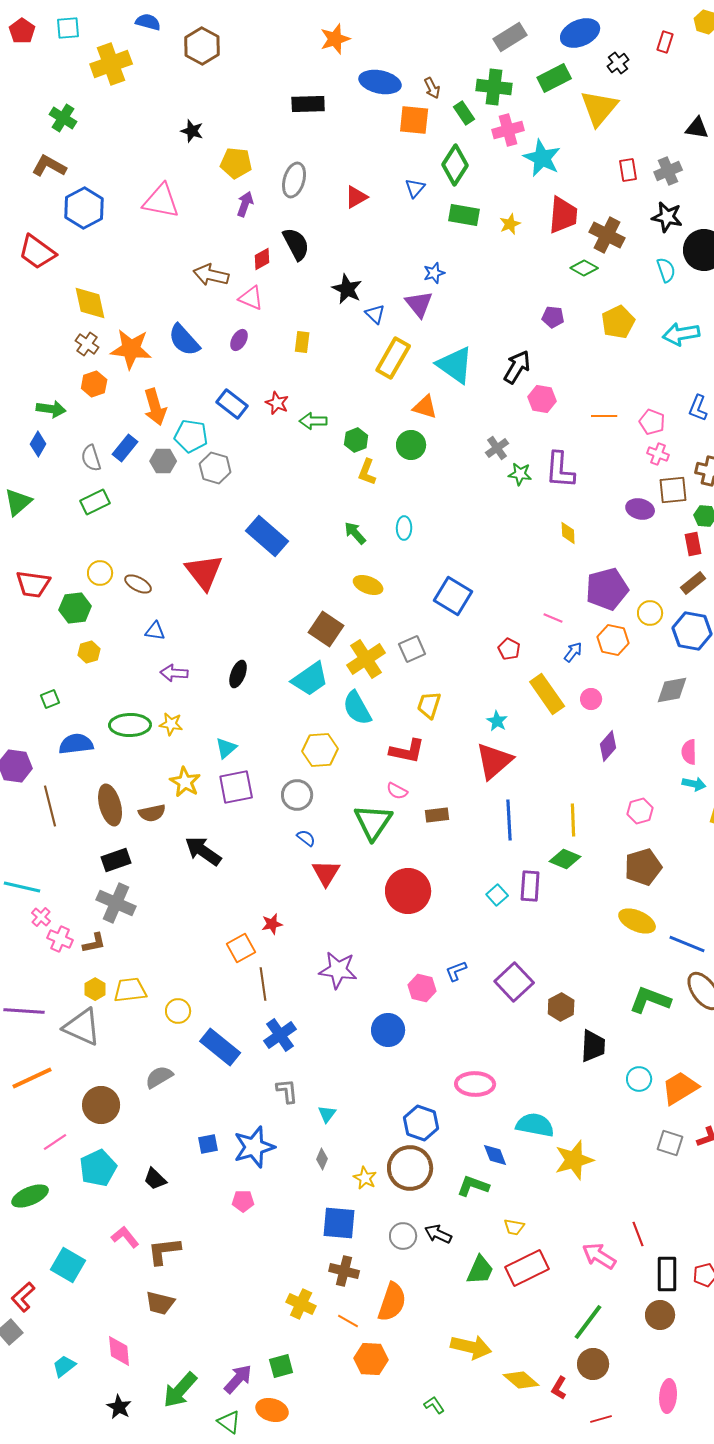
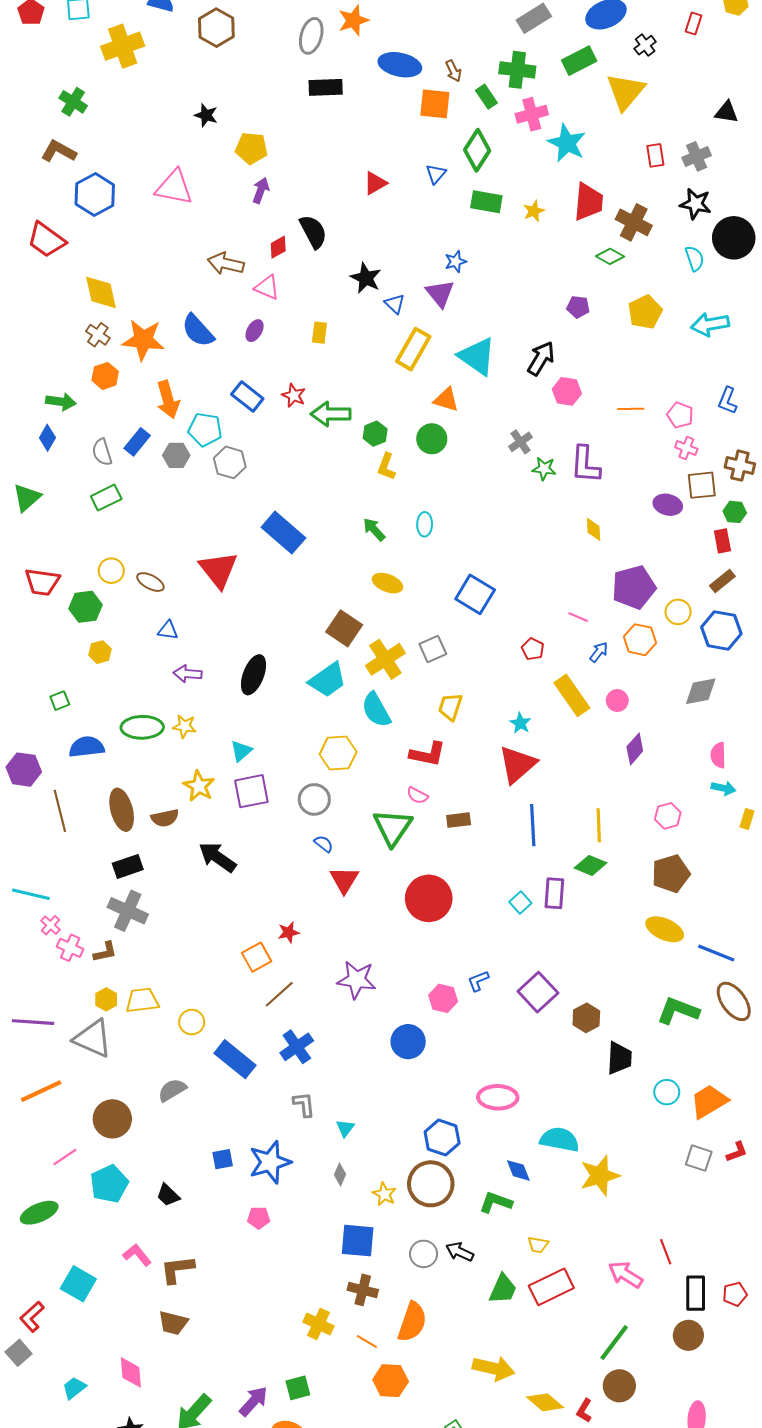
gray ellipse: (294, 180) -> (311, 36), moved
green arrow: (313, 421) -> (331, 414), size x1.4
black ellipse: (238, 674) -> (254, 675), size x1.4
brown line: (263, 984) -> (279, 994), turned 56

